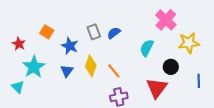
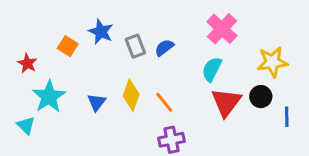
pink cross: (166, 20) -> (222, 29), moved
blue star: (70, 46) -> (101, 32), moved
black circle: (171, 67) -> (261, 97), moved
red triangle: (157, 88) -> (226, 102), moved

